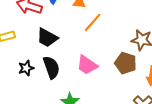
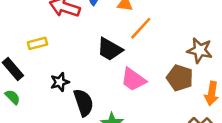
black trapezoid: (47, 38) -> (110, 49), moved
black semicircle: (51, 67) -> (84, 103), moved

